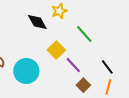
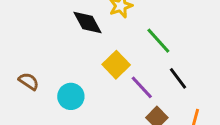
black line: (107, 67) -> (178, 78), moved
cyan circle: (26, 71) -> (71, 96), size x0.7

